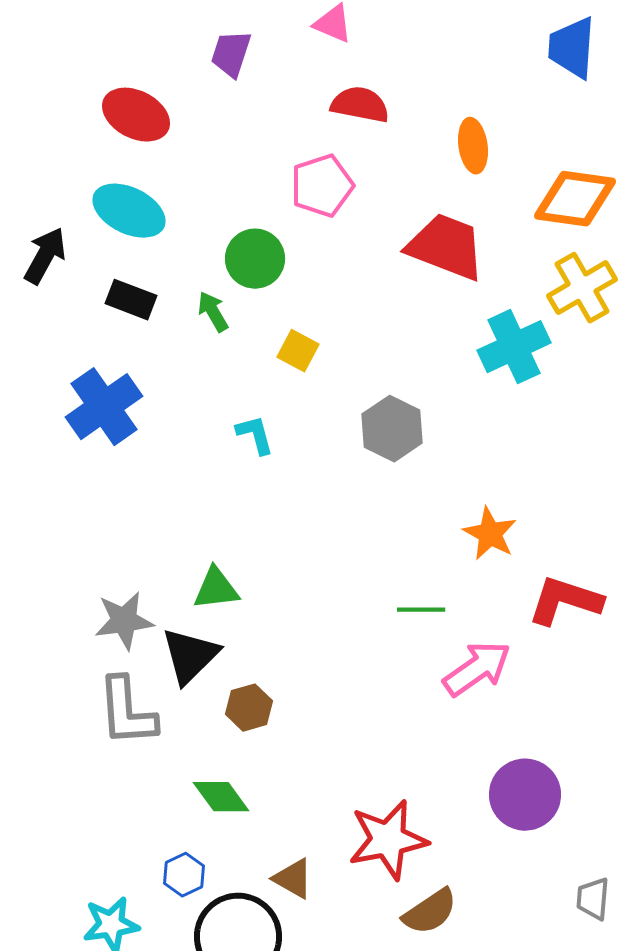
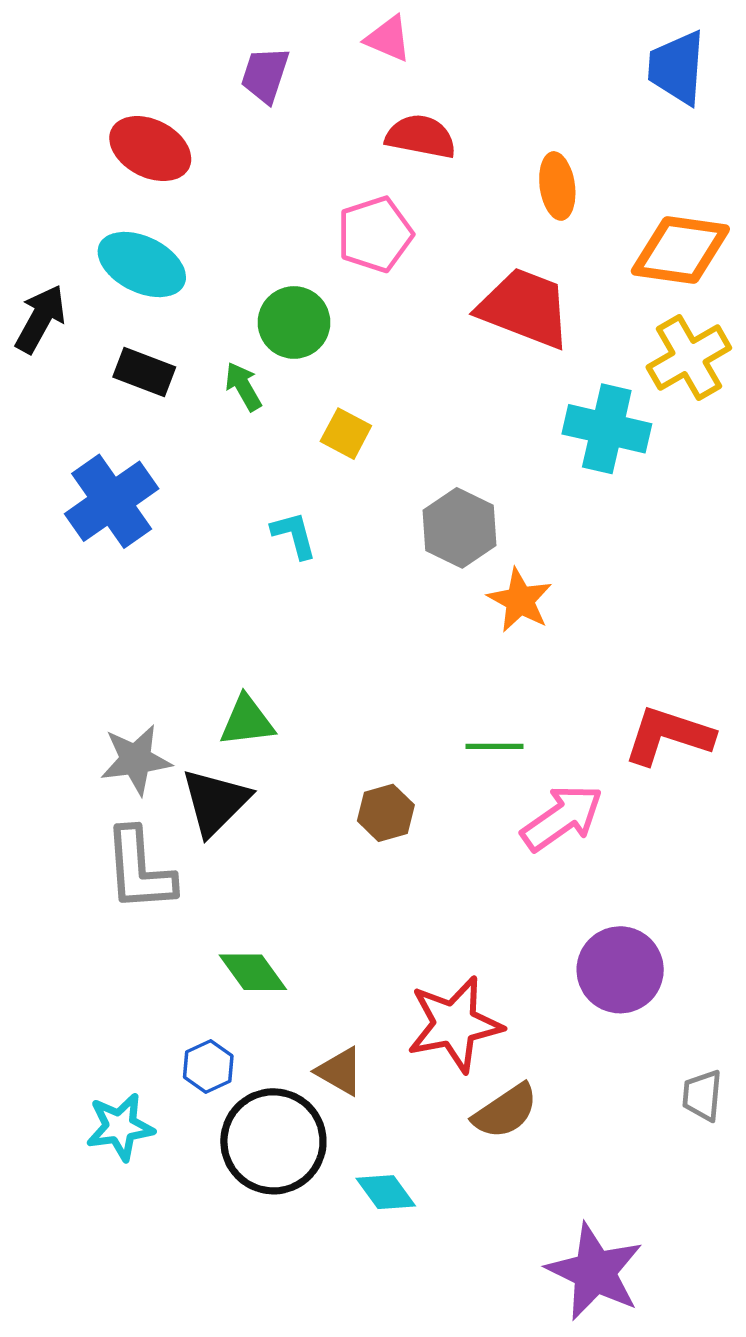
cyan cross: (514, 347) -> (607, 429), turned 38
orange star: (490, 534) -> (520, 600), moved
brown hexagon: (249, 708) -> (386, 813), moved

